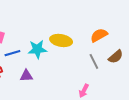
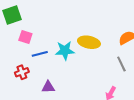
purple triangle: (26, 76) -> (48, 87), moved

